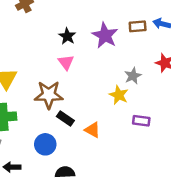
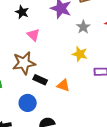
black star: (67, 36) -> (22, 12), moved
gray star: (133, 76) -> (83, 27), moved

